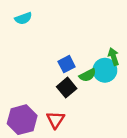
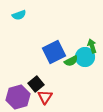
blue square: (67, 64) -> (54, 52), size x1.6
black square: (67, 88) -> (36, 84), moved

